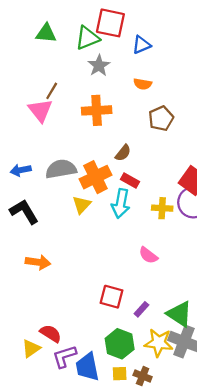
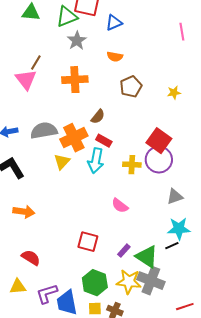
purple rectangle: (141, 309) -> (124, 251), moved
red semicircle: (51, 333) -> (31, 258), moved
yellow triangle: (31, 348) -> (18, 287), turned 30

